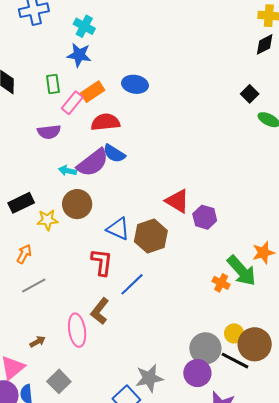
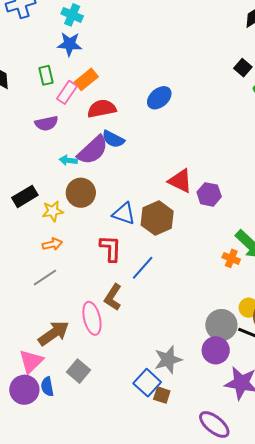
blue ellipse: (135, 84) -> (159, 98), moved, turned -45
orange arrow: (24, 254) -> (52, 244), moved, turned 54
brown arrow: (38, 342) -> (54, 333), size x2.0

